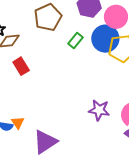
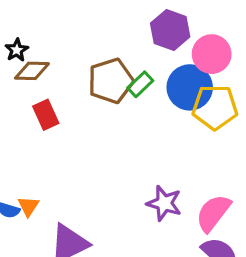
brown pentagon: (48, 17) -> (111, 81), moved

